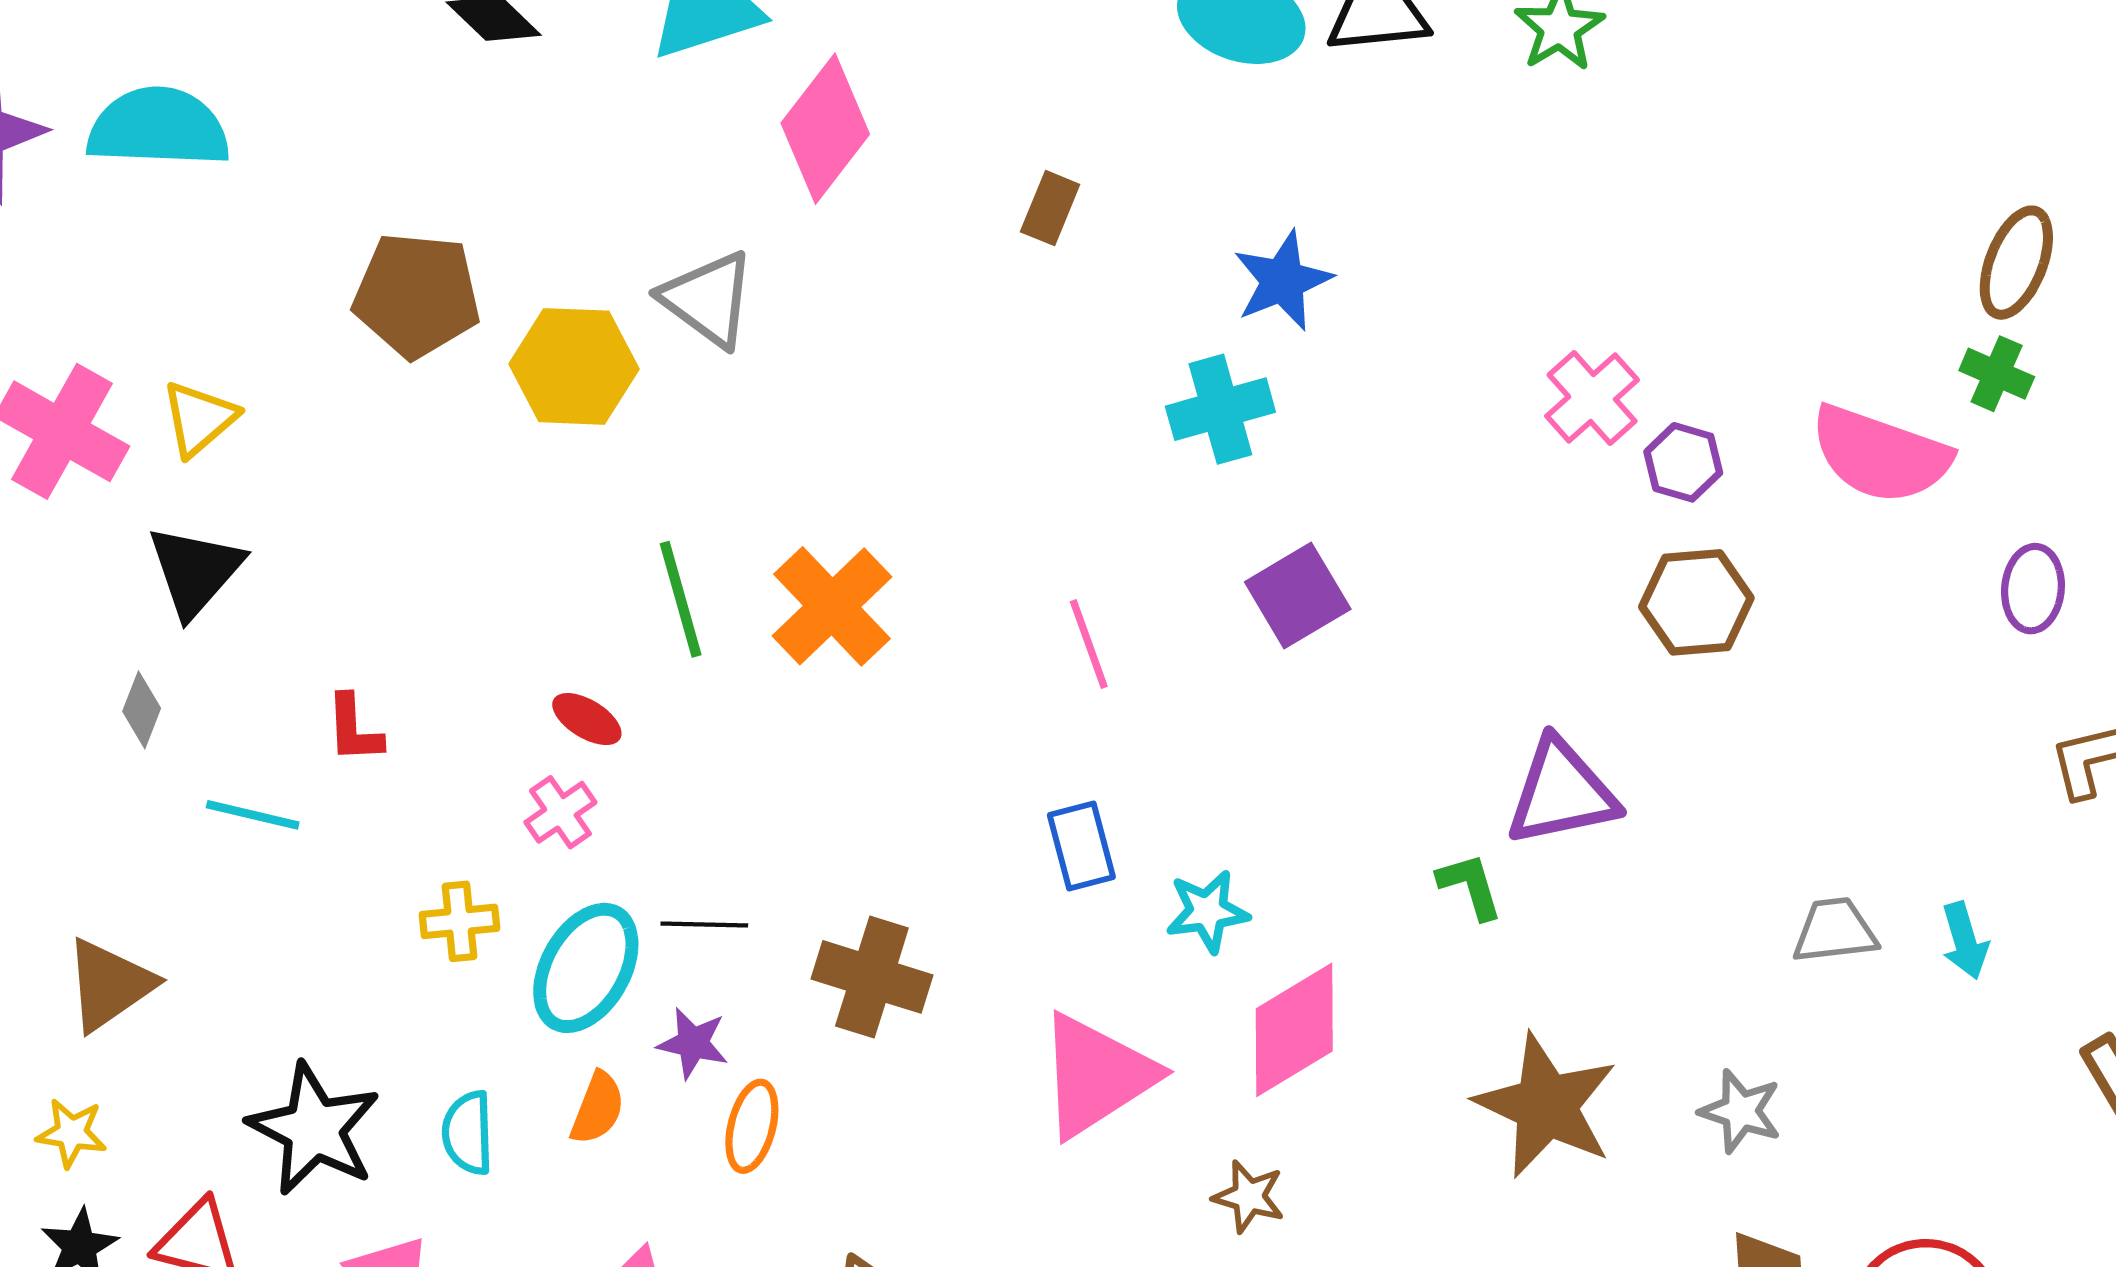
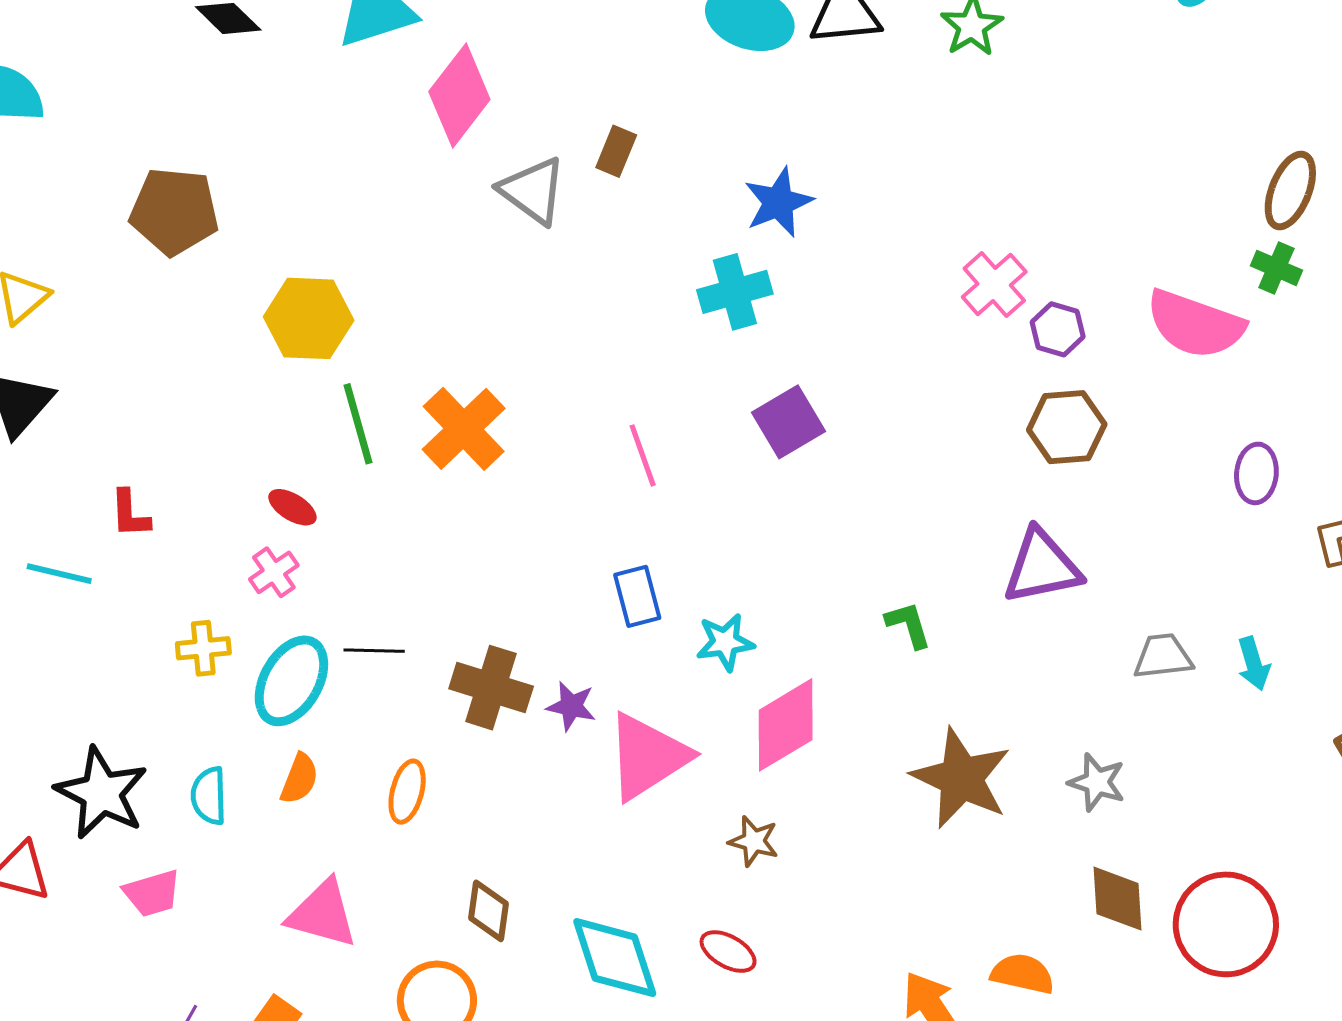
gray triangle: (708, 299) -> (533, 191), moved
yellow hexagon: (574, 366) -> (309, 318), moved
purple ellipse: (2033, 589) -> (1256, 473), moved
purple triangle: (1562, 793) -> (1042, 567), moved
purple star: (693, 1043) -> (571, 706), moved

